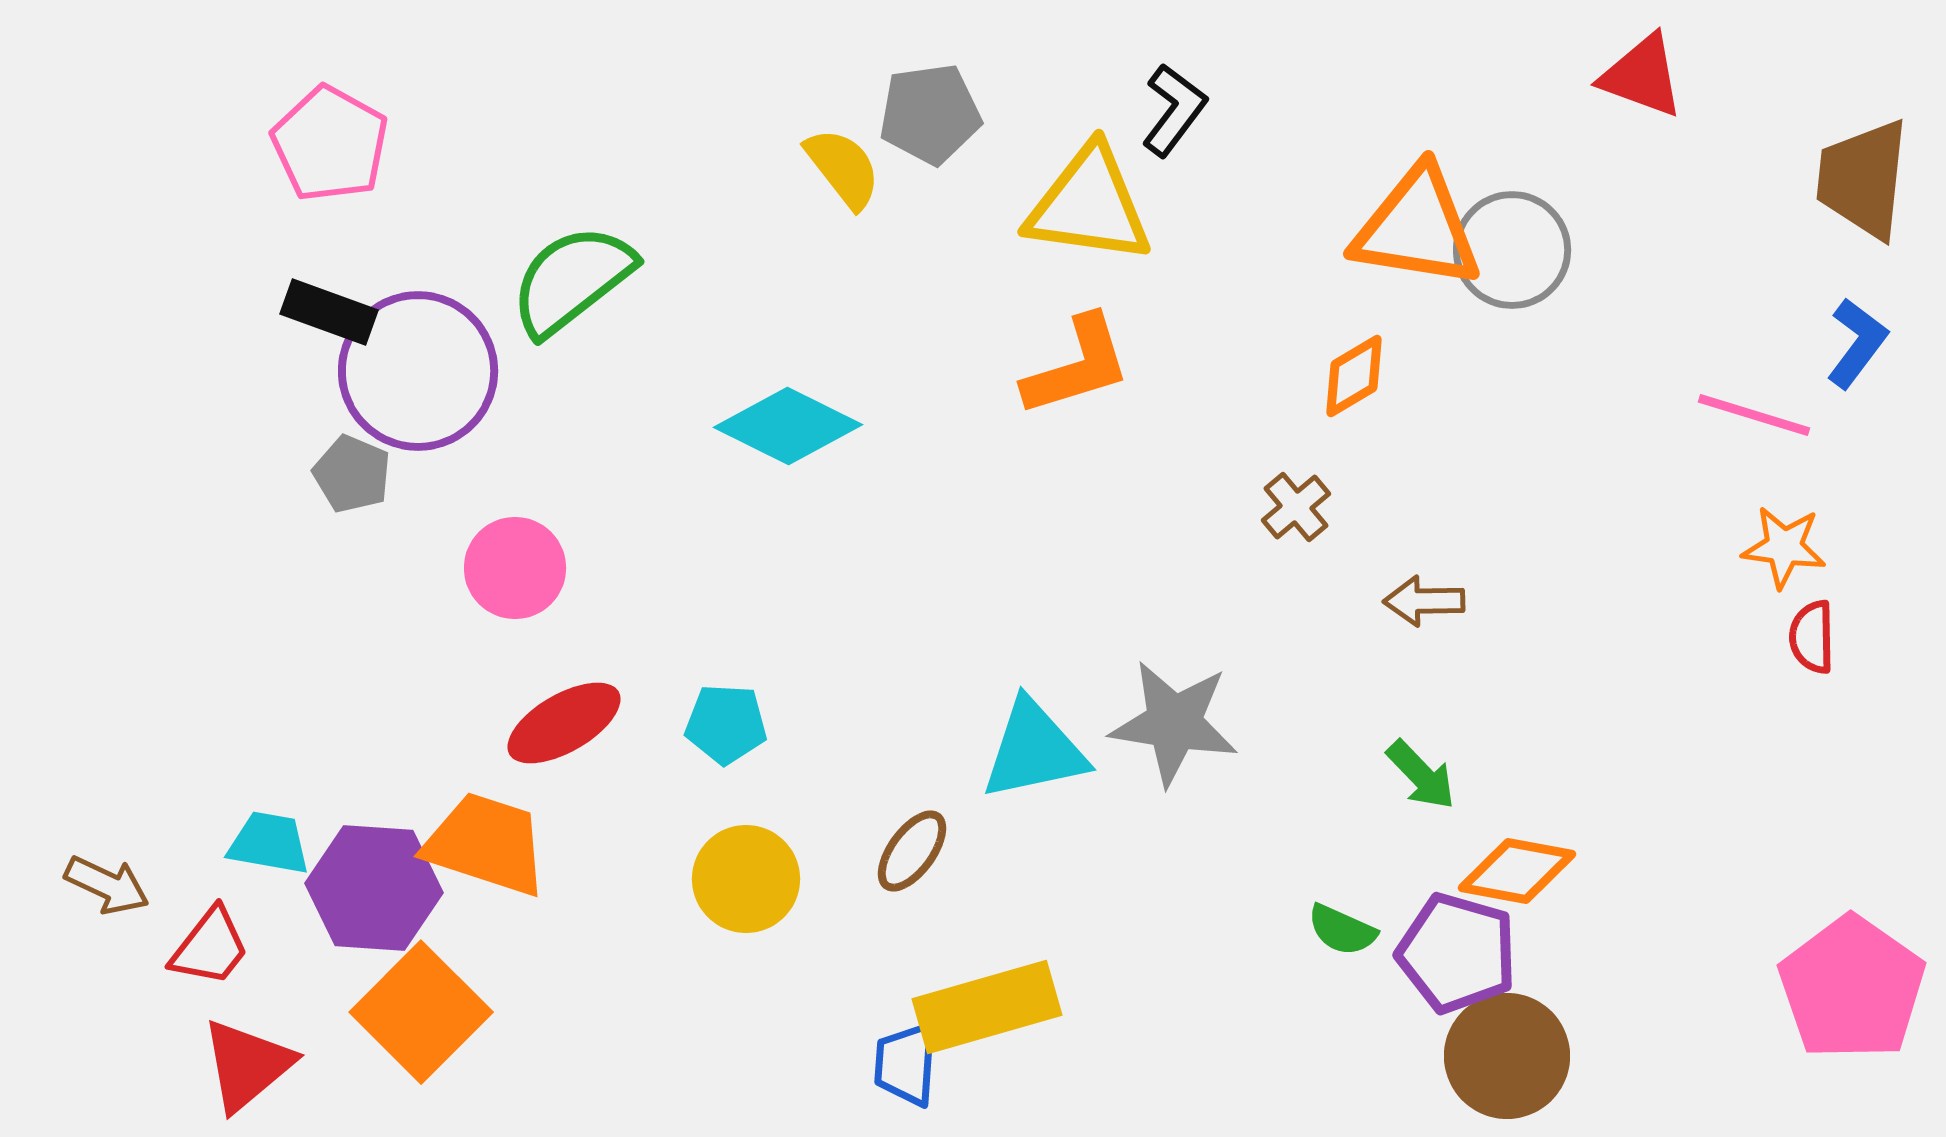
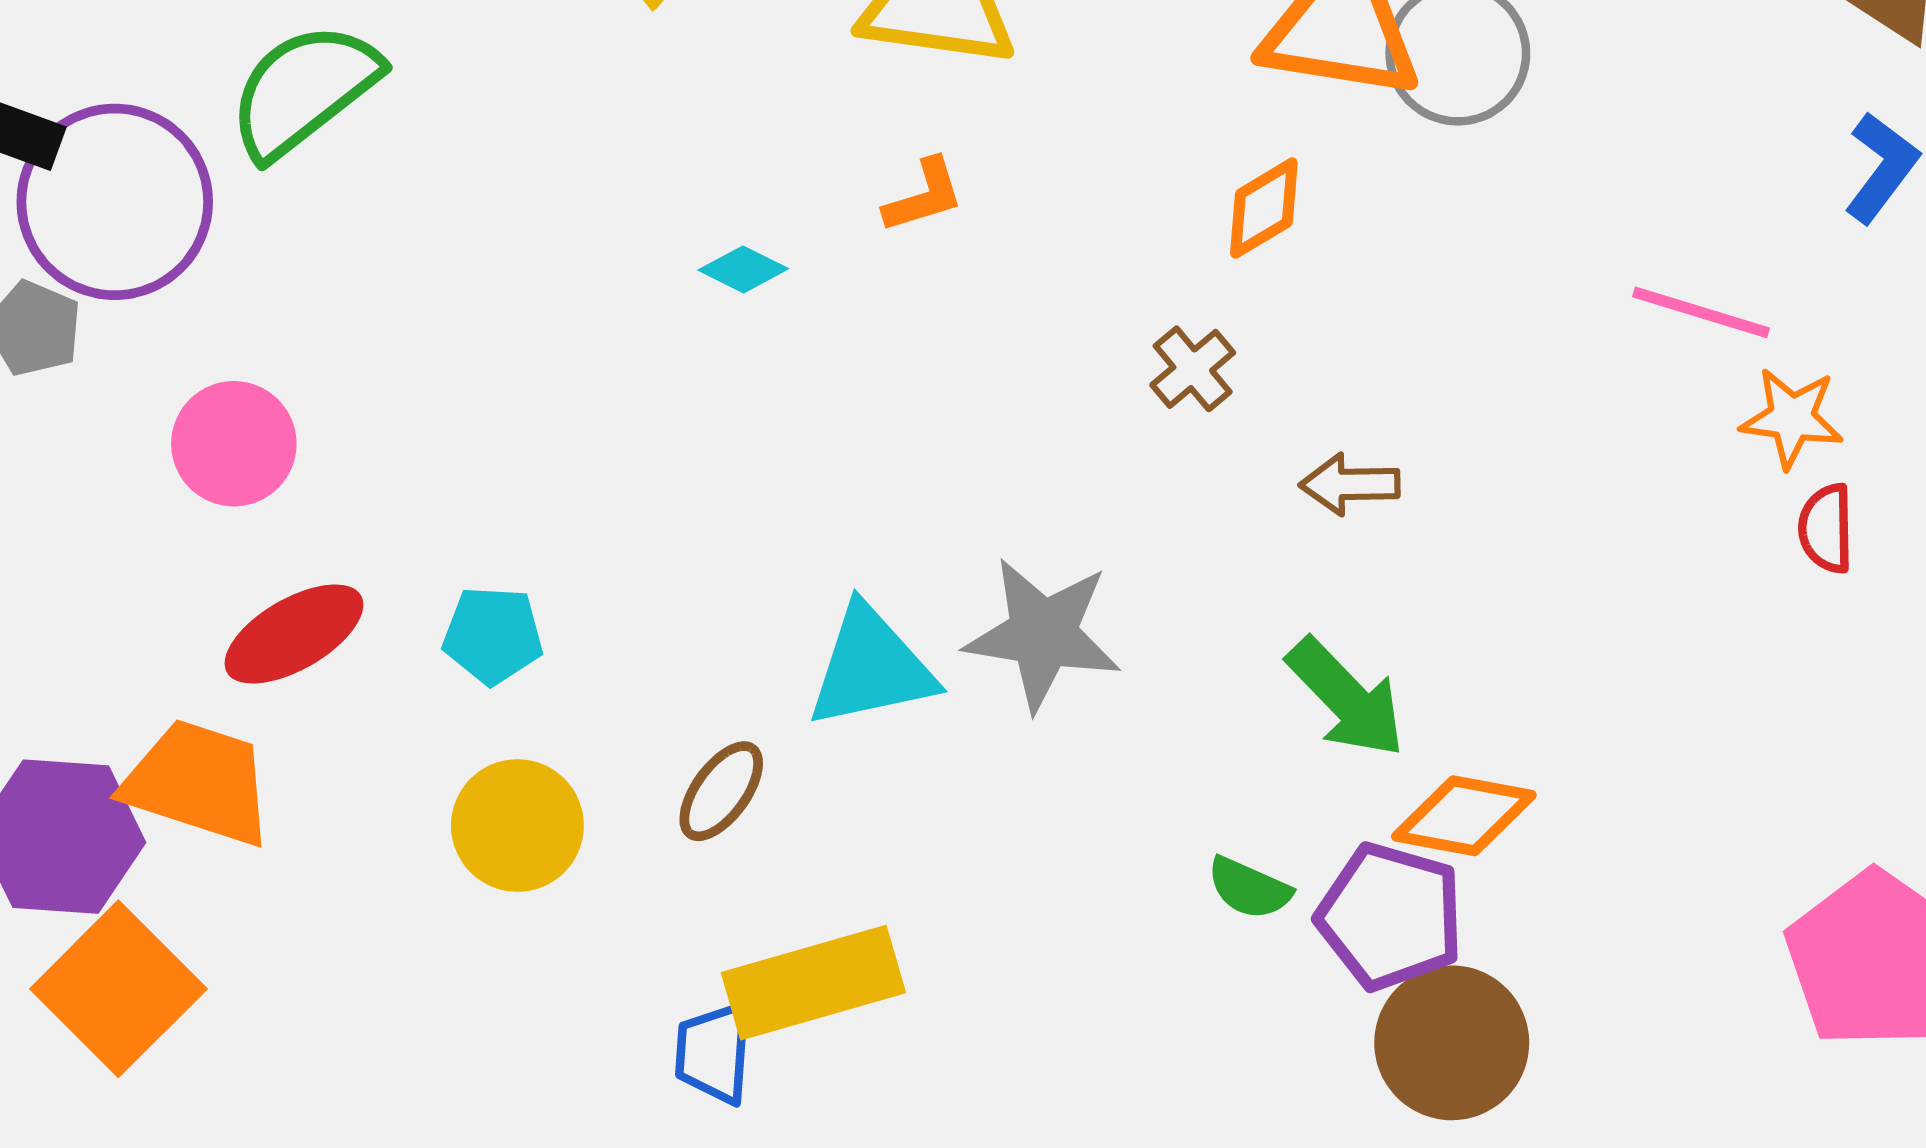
orange L-shape: (1077, 366) -> (924, 196), size x0.6
pink line: (1754, 415) -> (1701, 312), moved
cyan diamond: (788, 426) -> (743, 269), moved, size x0.5
green arrow: (1421, 775) -> (1346, 698), size x1.4

